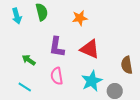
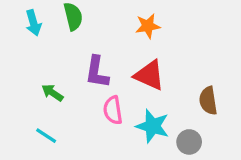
orange star: (80, 18) -> (148, 26), moved
pink semicircle: (57, 76) -> (113, 110), moved
cyan star: (92, 81) -> (153, 126), turned -30

